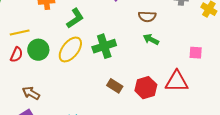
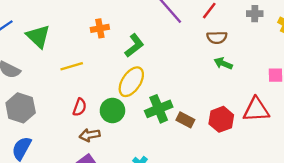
green cross: (104, 46) -> (159, 109), moved
green circle: (38, 50) -> (112, 110), moved
red semicircle: (16, 55) -> (80, 107), moved
brown arrow: (31, 93) -> (90, 135), turned -36

